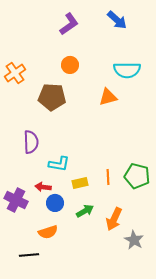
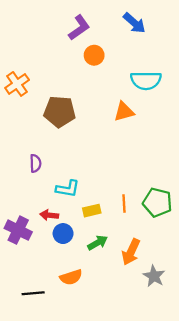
orange circle: (70, 65) -> (94, 55), moved
purple semicircle: (31, 142) -> (35, 163), size x0.7
orange semicircle: (48, 232) -> (71, 277), moved

